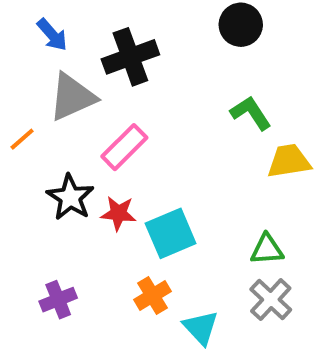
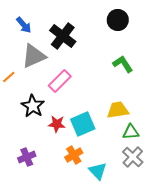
black cross: (130, 57) -> (63, 36), turned -32
yellow trapezoid: (289, 161) -> (118, 110), moved
red star: (118, 213) -> (57, 124), moved

